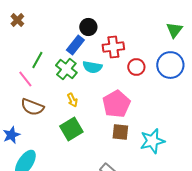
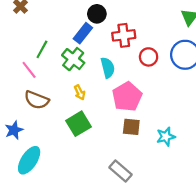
cyan semicircle: (92, 67) -> (108, 68), moved, turned -114
cyan star: (152, 141) -> (166, 137), size x0.7

